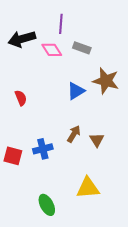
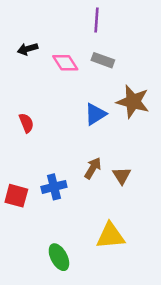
purple line: (61, 24) -> (97, 20), moved
black arrow: (22, 39) -> (28, 49), size x0.6

